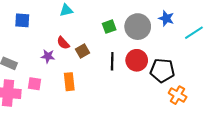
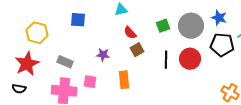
red semicircle: (63, 43) -> (130, 33), moved
black pentagon: (162, 70) -> (222, 45), moved

